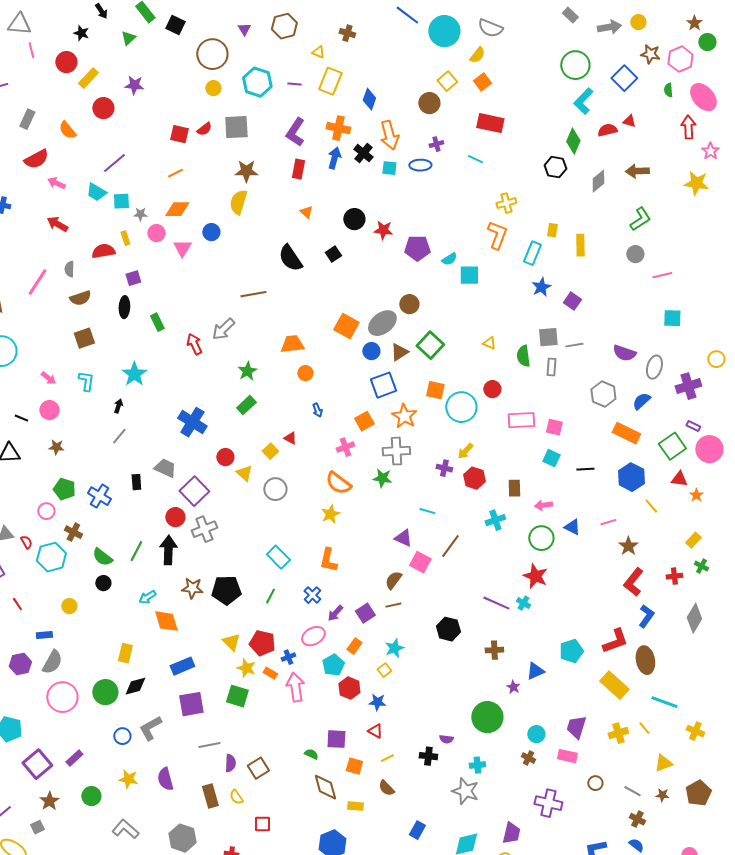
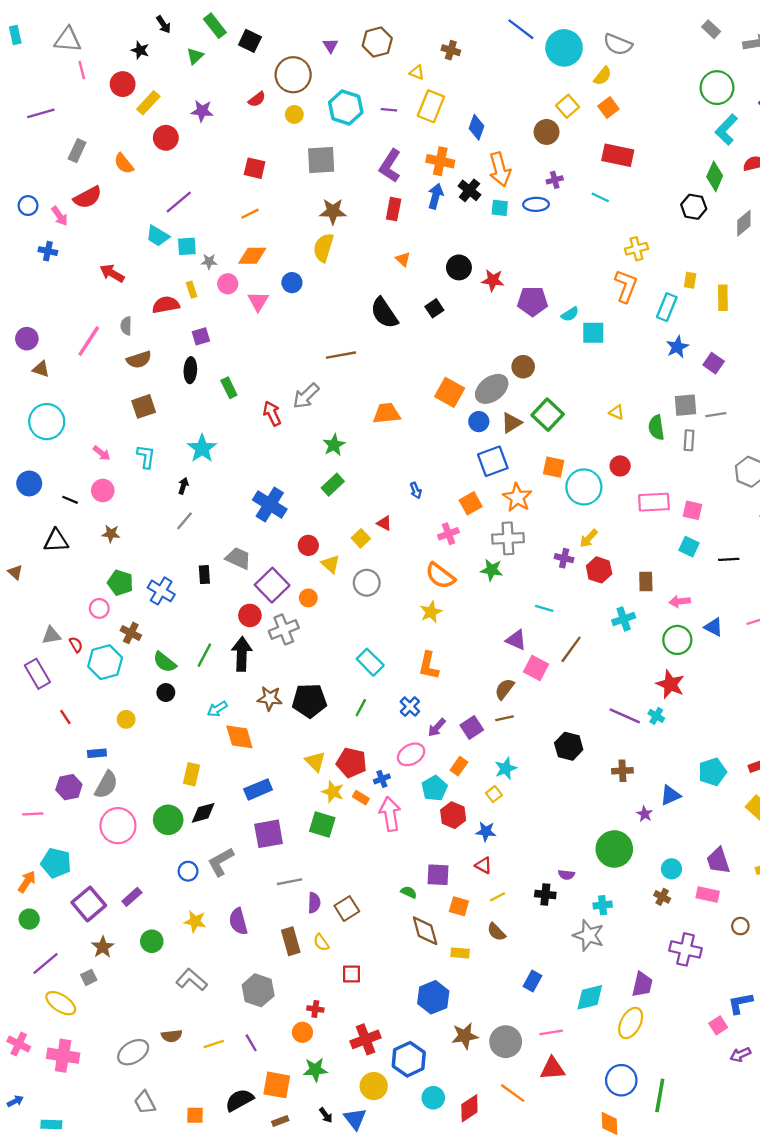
red semicircle: (204, 129) -> (257, 99), moved
pink arrow: (56, 183) -> (60, 216), moved, turned -150
orange circle: (305, 373) -> (308, 598), moved
purple trapezoid: (576, 727) -> (718, 861), turned -35

